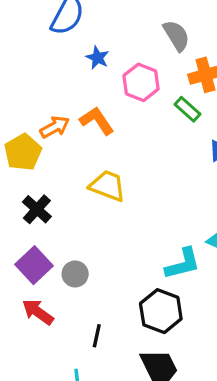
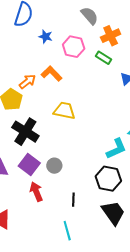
black cross: (37, 209) -> (25, 132), size x1.5
red arrow: (38, 312) -> (36, 192), turned 42

